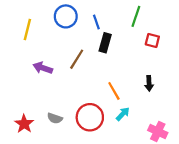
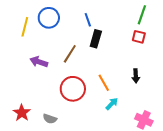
blue circle: (66, 16) -> (49, 18), moved
green line: (136, 16) -> (142, 15), moved
red circle: (90, 117) -> (73, 89), moved
gray semicircle: (55, 118) -> (50, 119), moved

